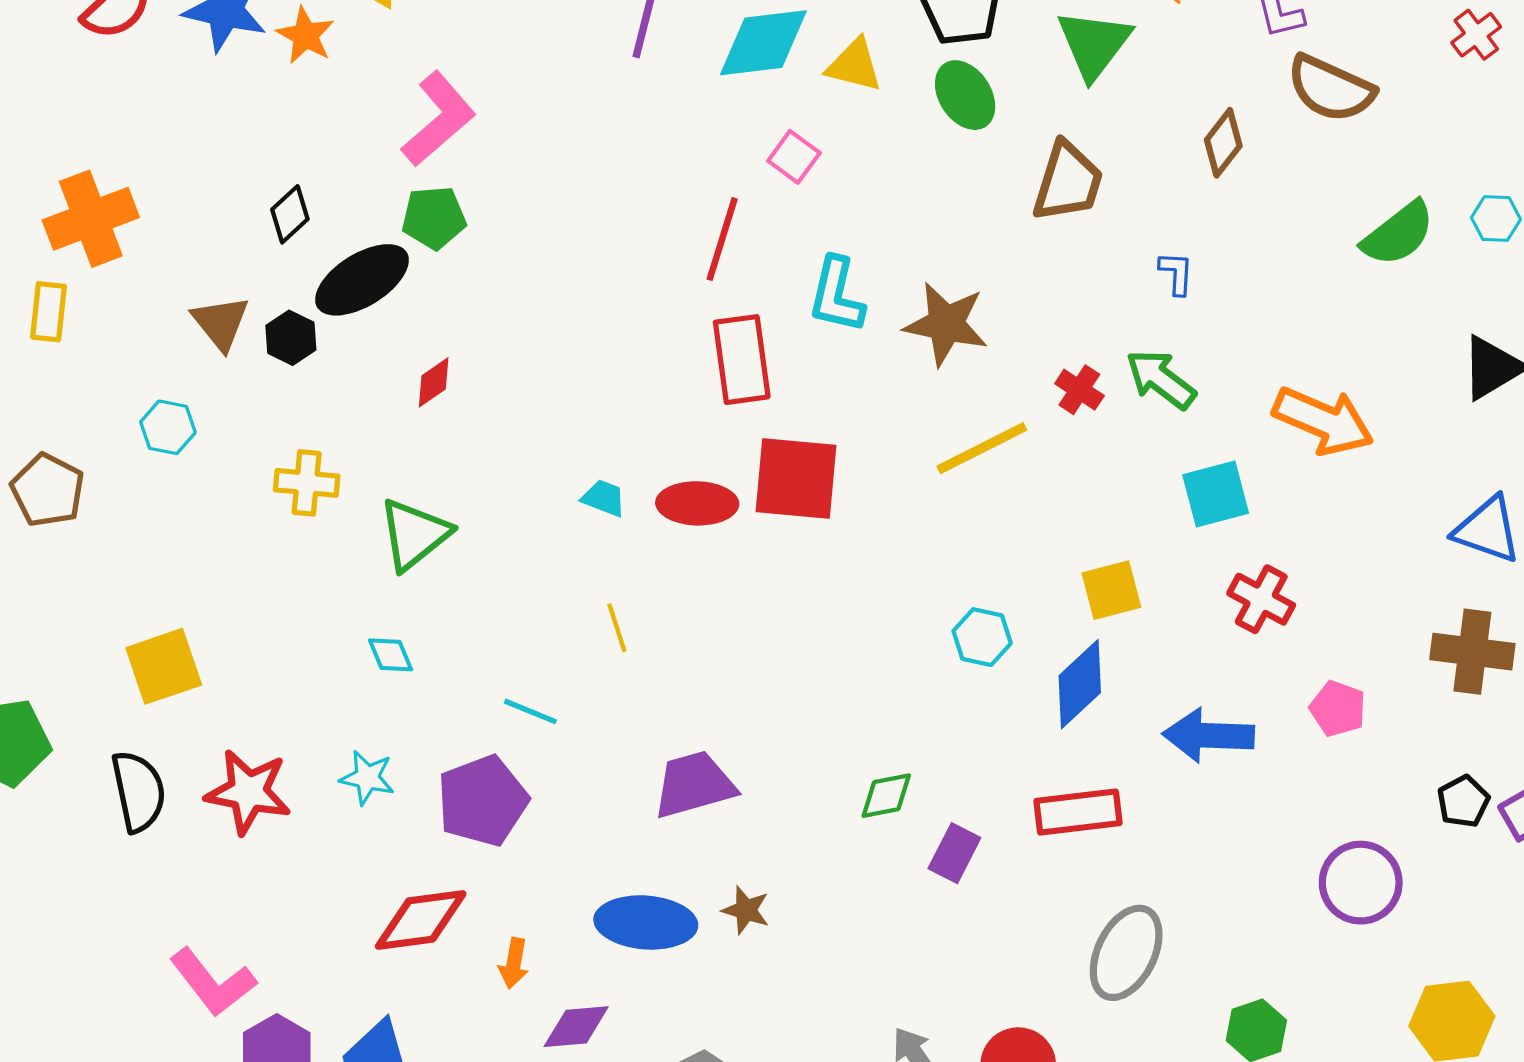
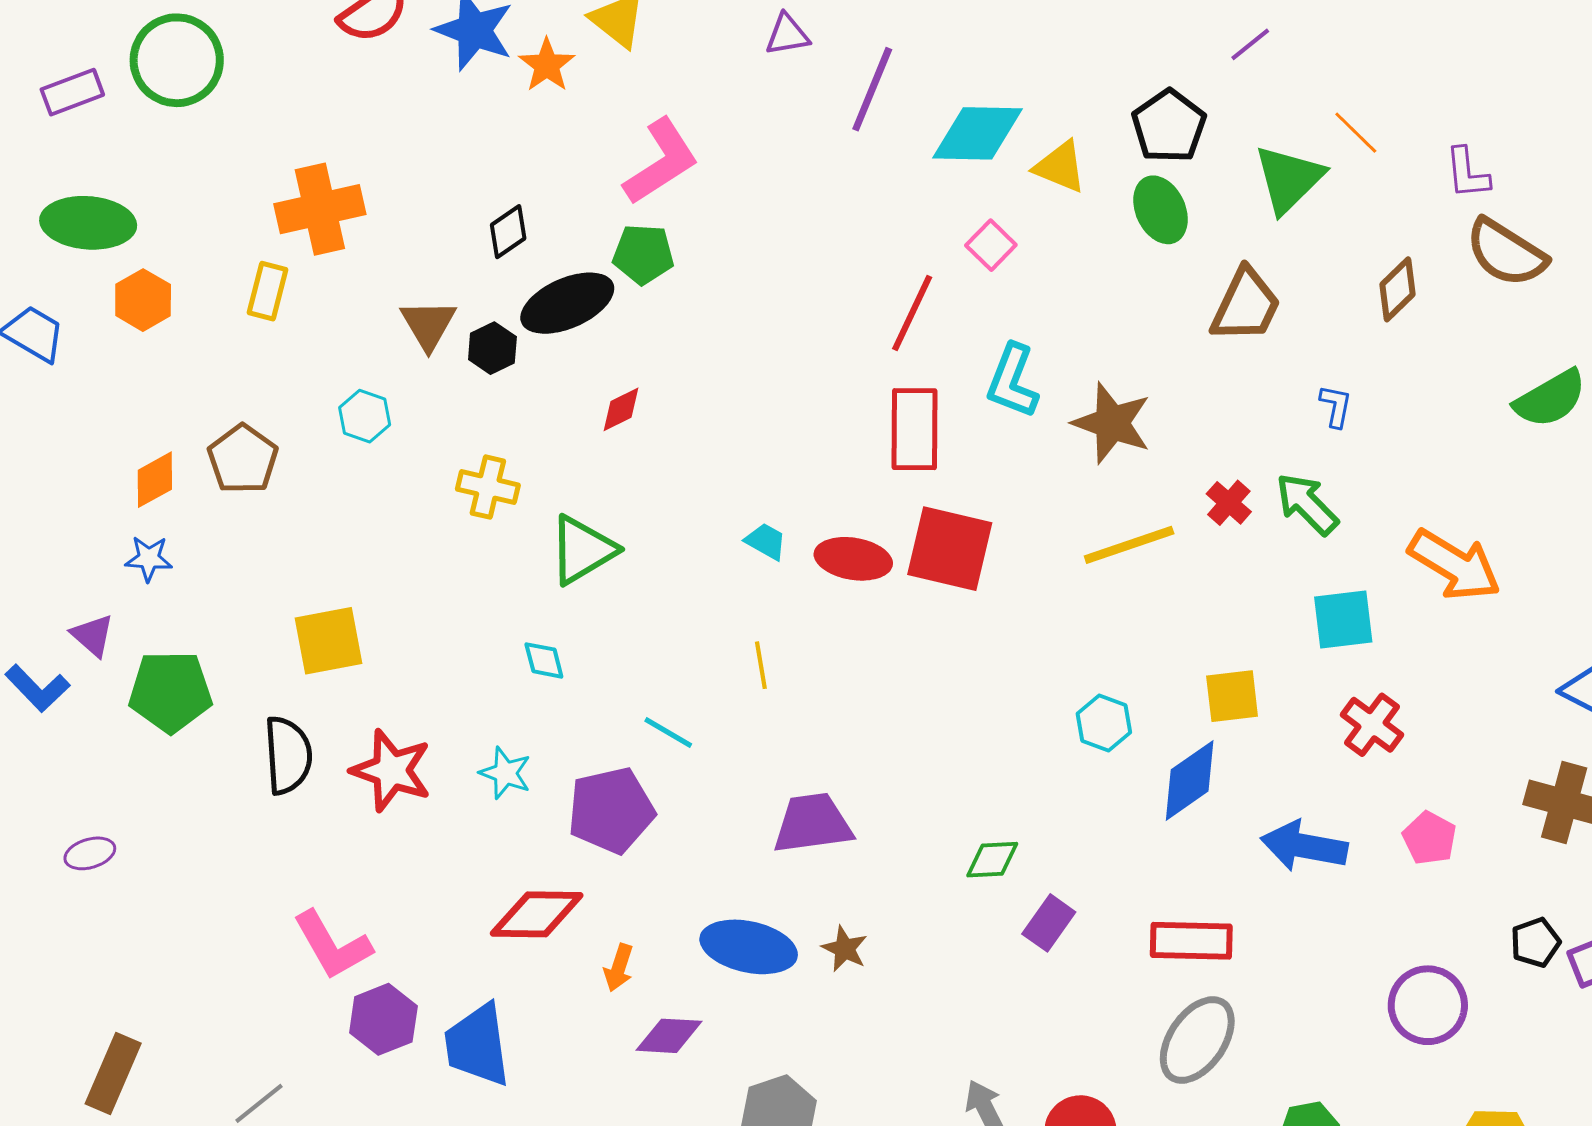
red rectangle: (1078, 812) -> (1191, 941), moved

